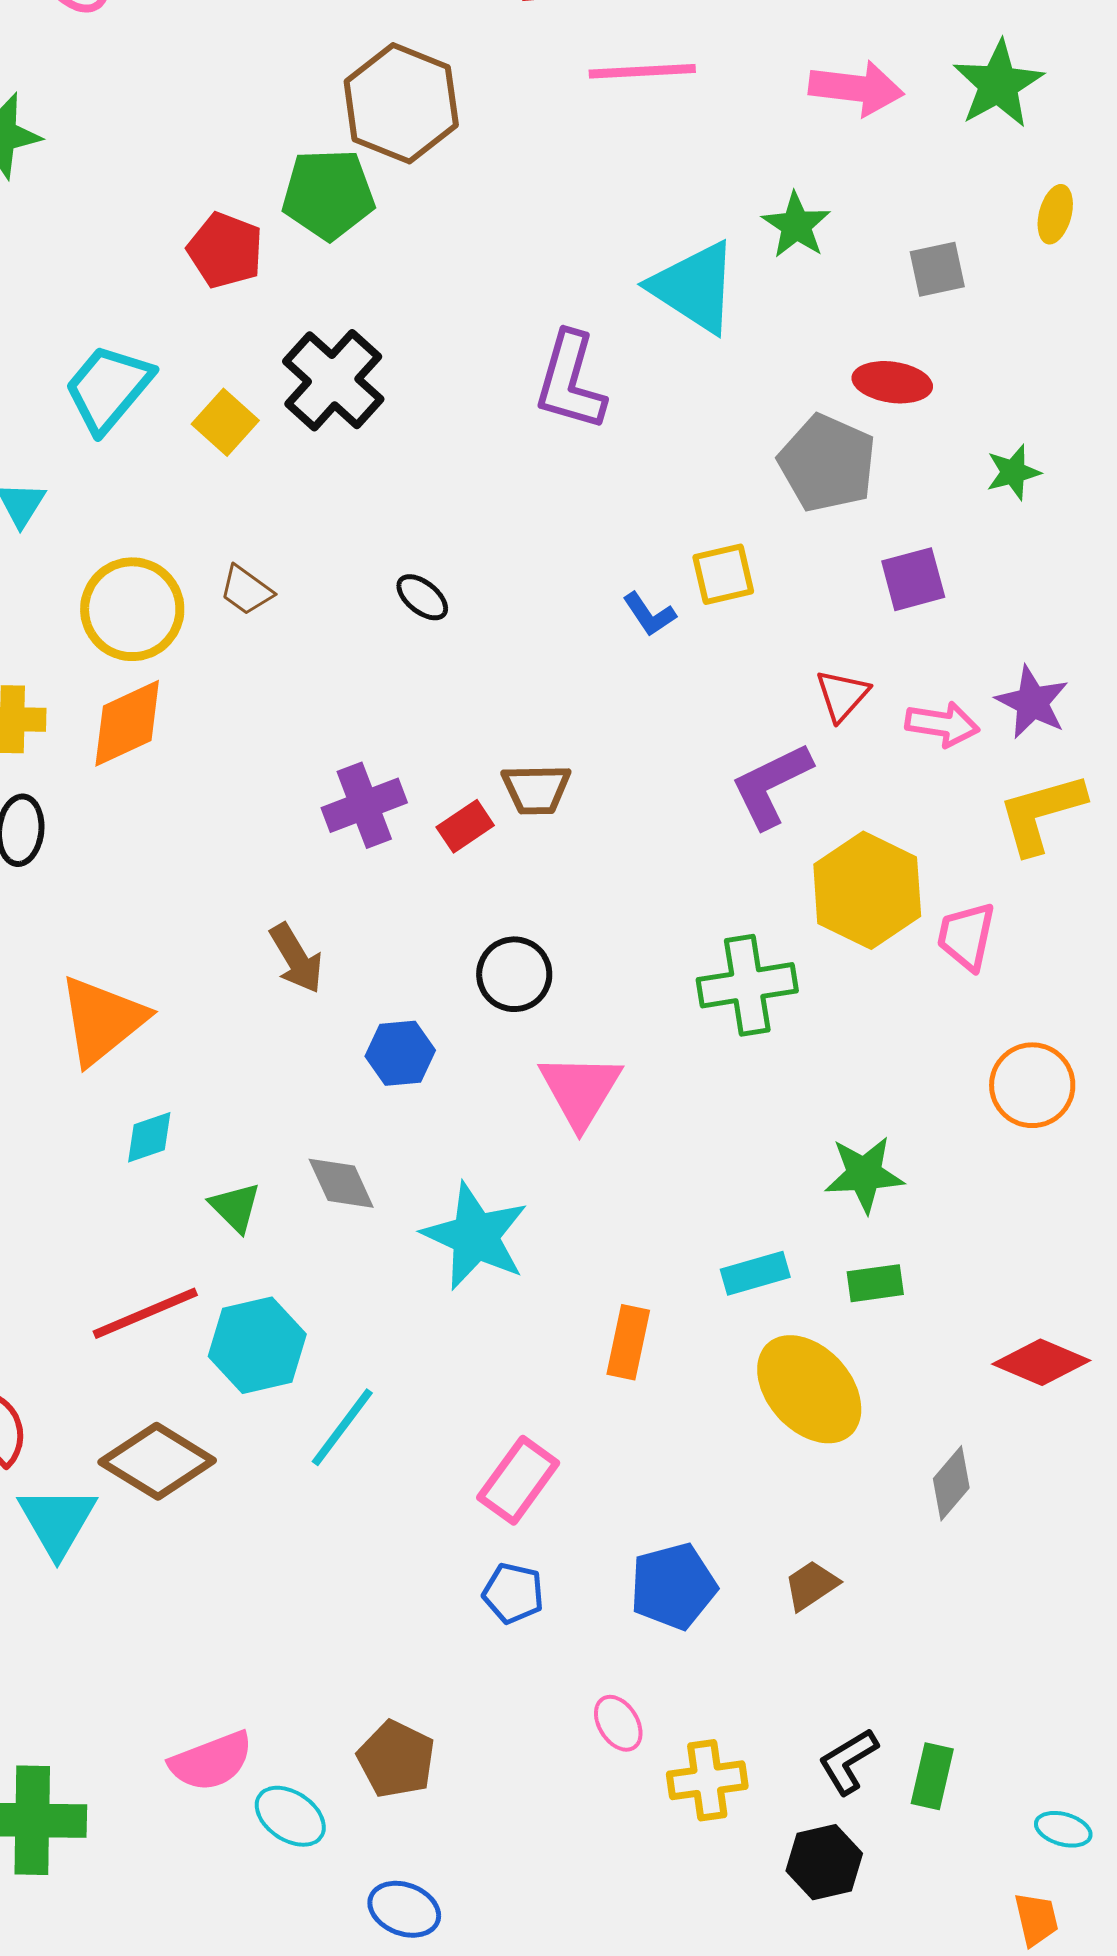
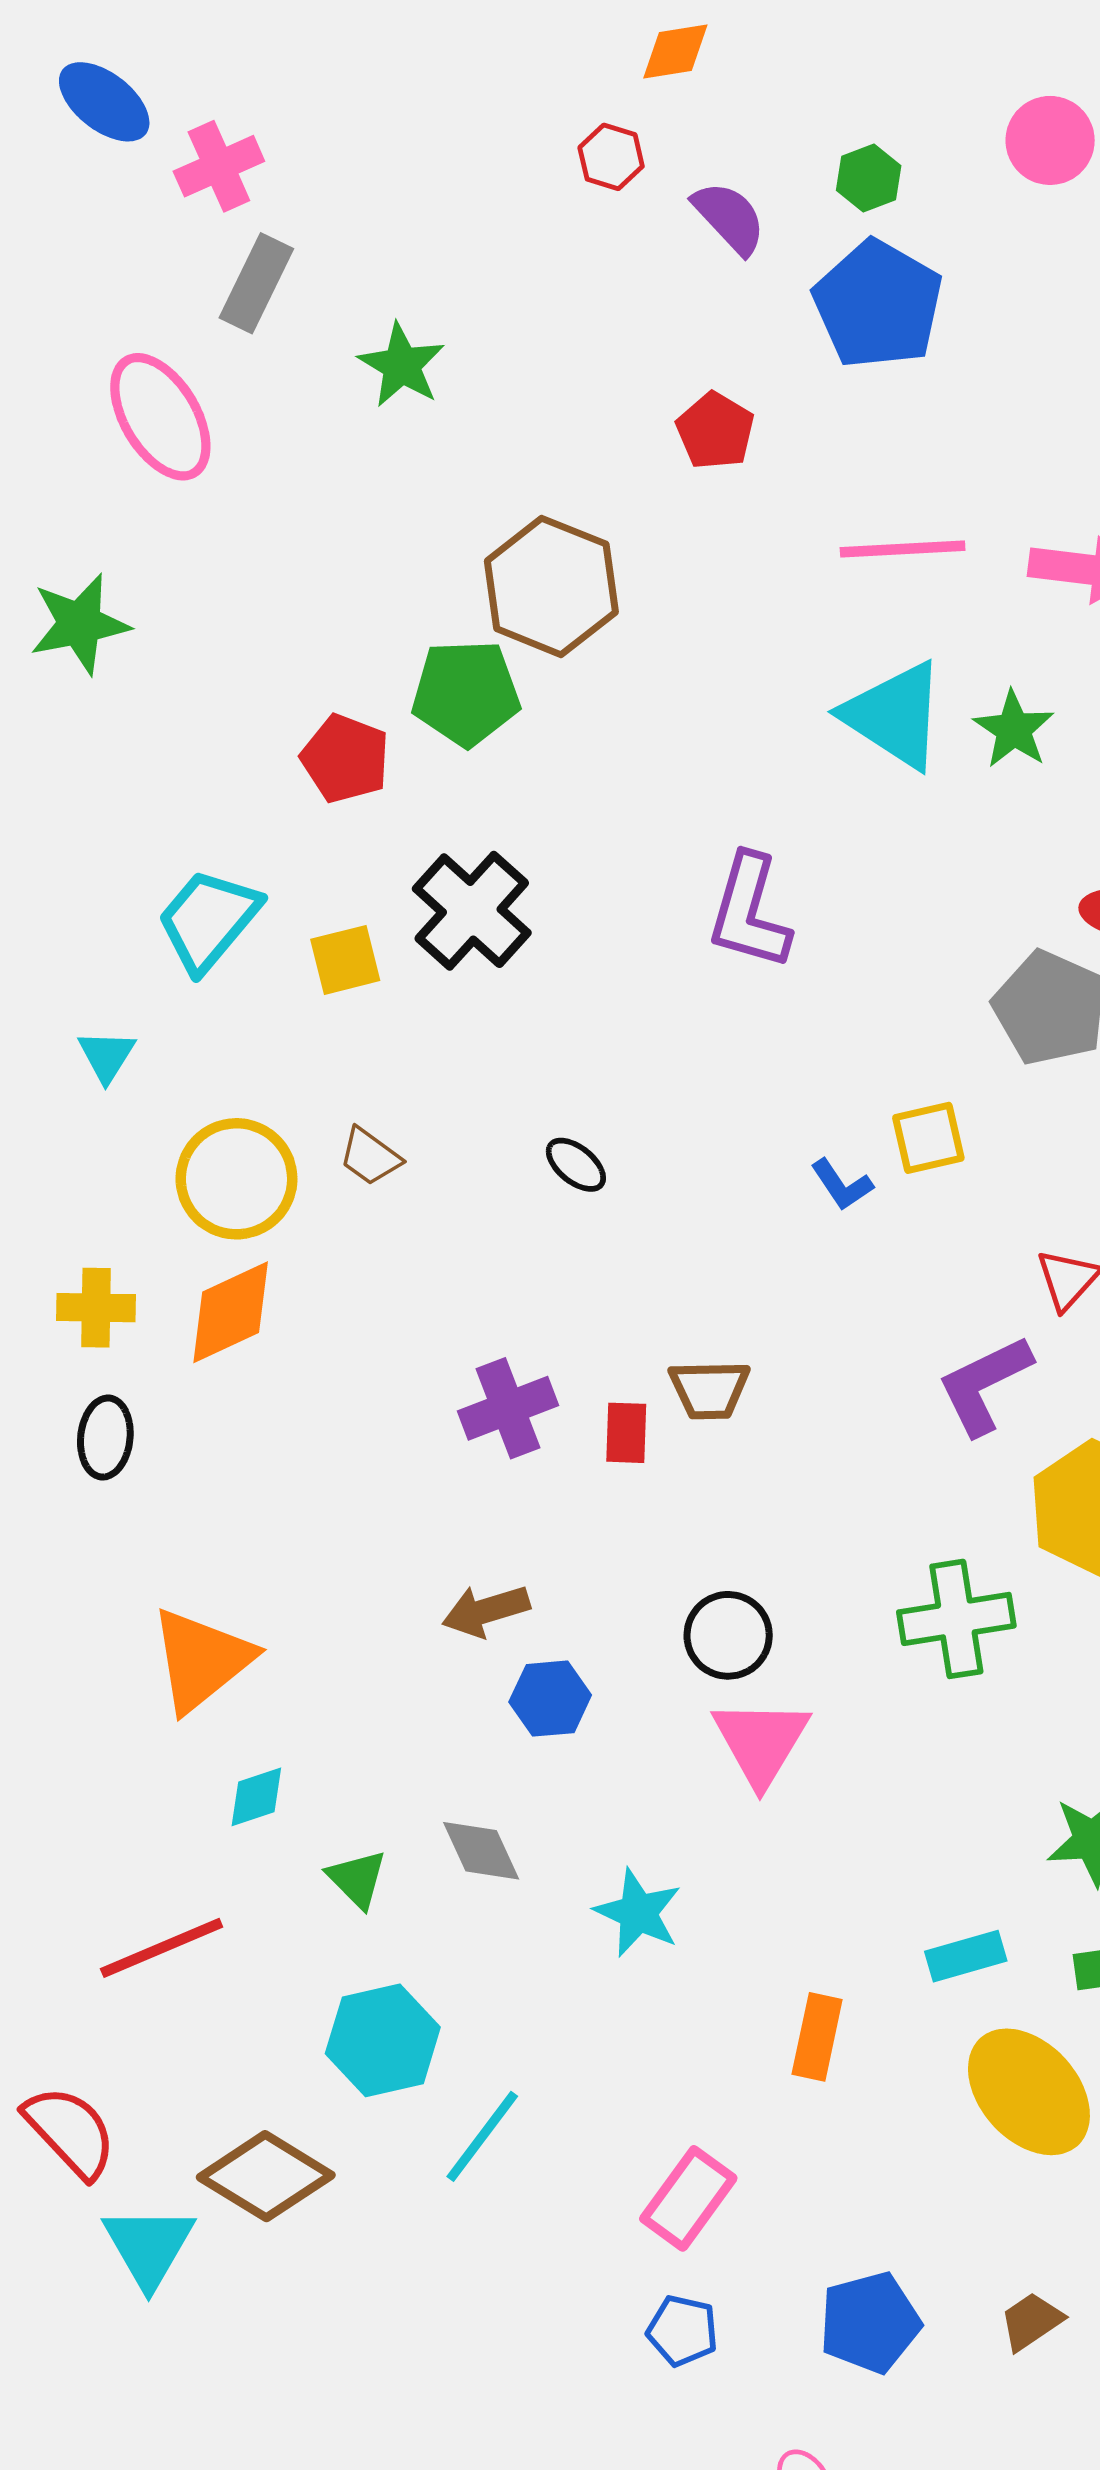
pink line: (642, 71) -> (903, 549), moved
cyan triangle: (694, 287) -> (894, 715), moved
yellow square: (225, 422) -> (345, 960), turned 34
red rectangle: (465, 826) -> (626, 1433), turned -54
brown arrow: (296, 958) -> (486, 1611), moved, turned 104
black circle: (514, 974) -> (728, 1635), moved
cyan star: (475, 1236) -> (638, 1913), size x0.7
red line: (145, 1313) -> (162, 1948), moved

